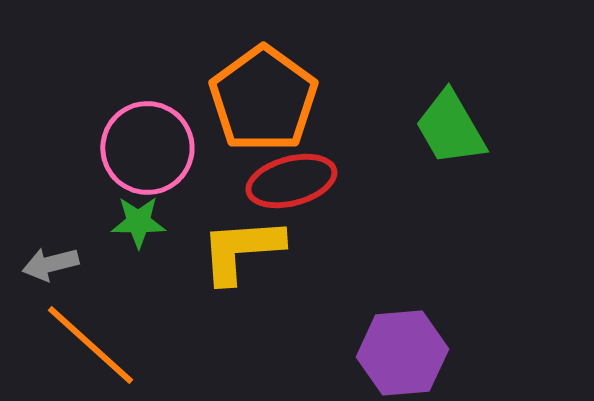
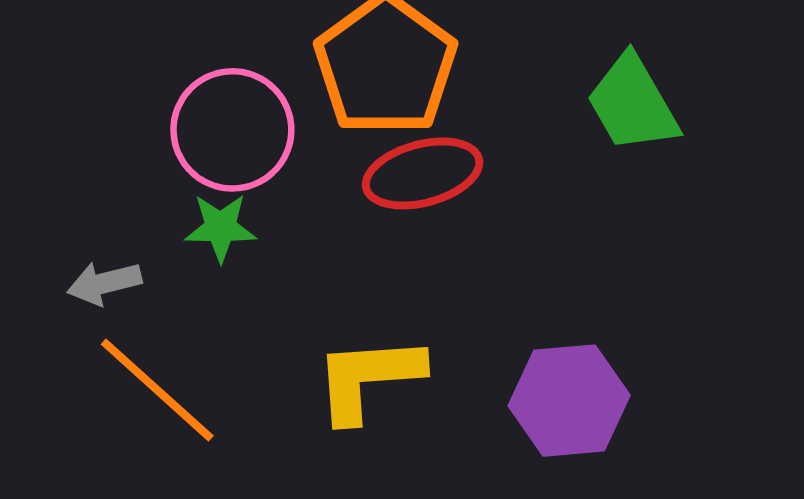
yellow L-shape: (241, 250) -> (368, 378), moved

